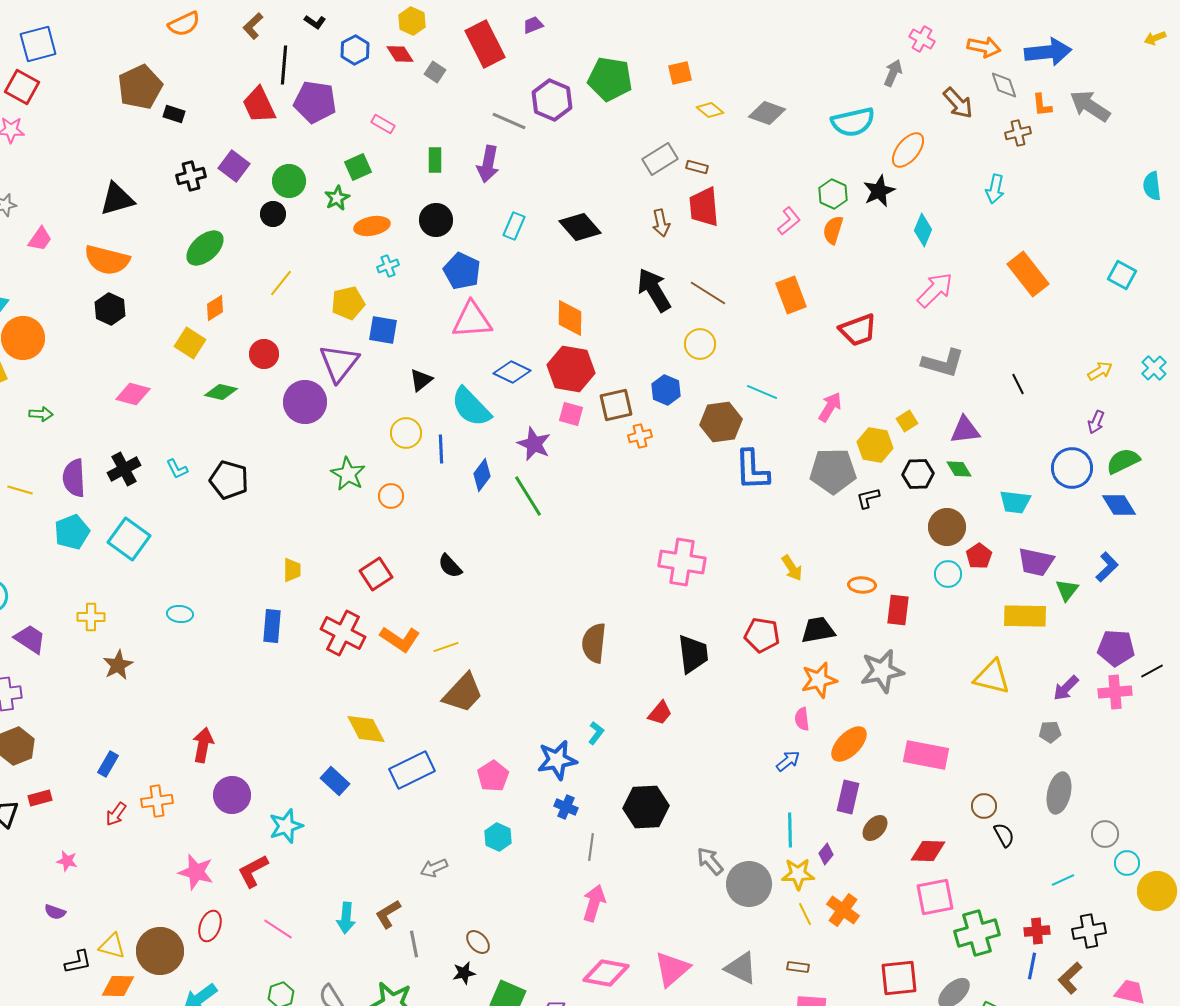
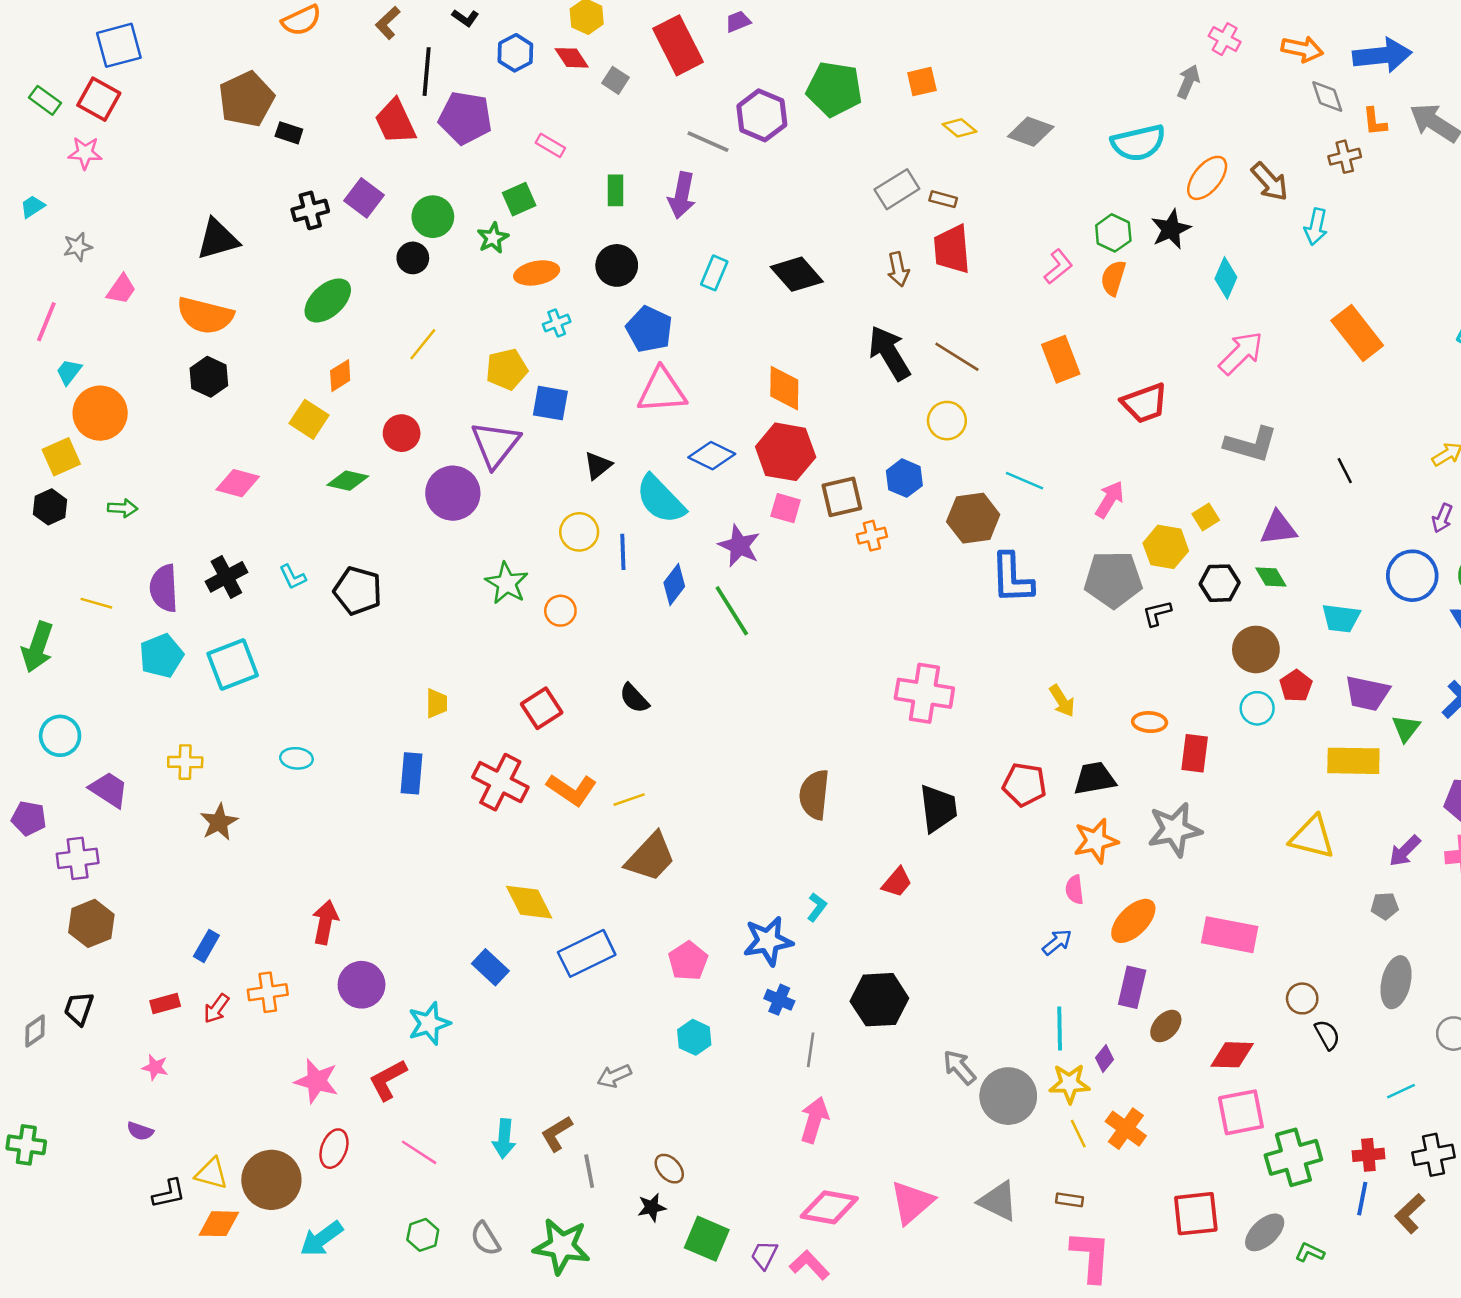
brown arrow: (958, 103) -> (1270, 182), moved
cyan square: (129, 539) -> (233, 664), turned 33
red rectangle: (40, 798) -> (165, 1003), moved

